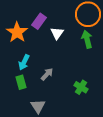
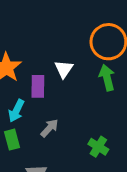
purple rectangle: (39, 21) -> (38, 86), moved, turned -35

